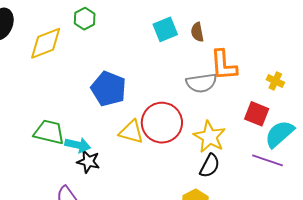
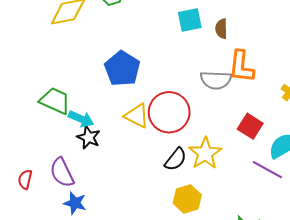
red square: (257, 114) -> (250, 126), moved
yellow star: (210, 137) -> (205, 153), moved
black semicircle: (210, 166) -> (176, 159), moved

